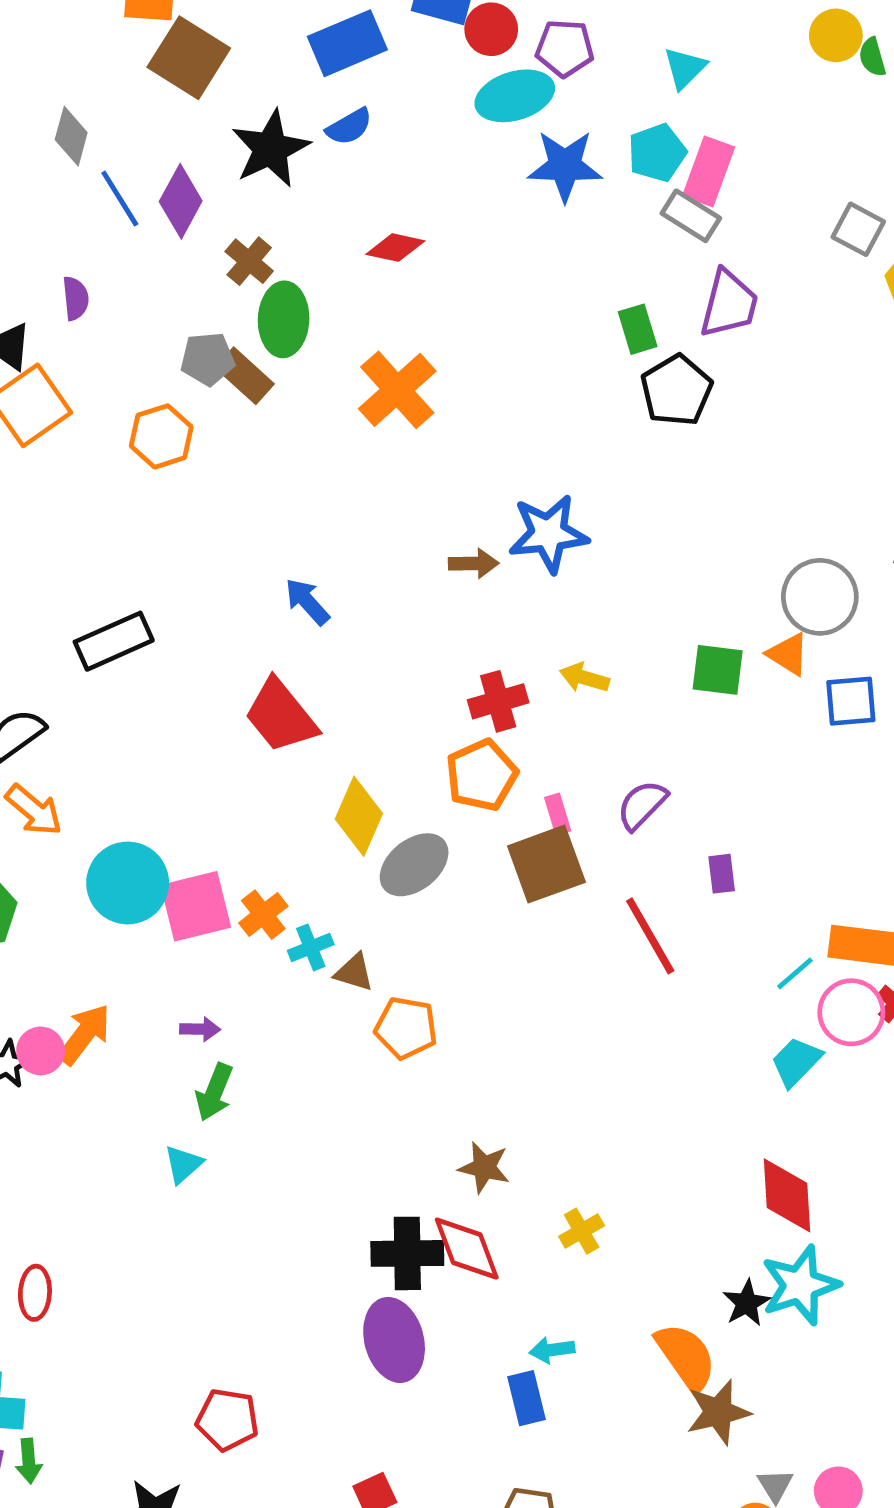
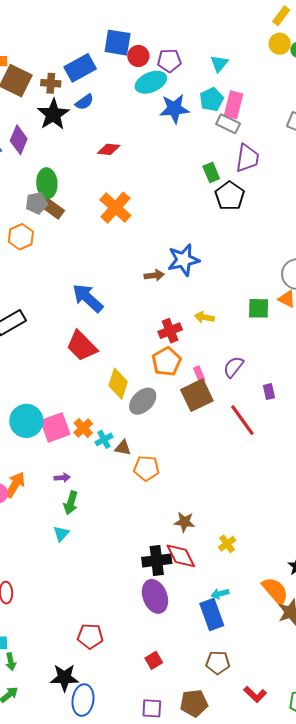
brown cross: (249, 261) -> (51, 83), moved, turned -30
green ellipse: (284, 319) -> (47, 183), moved
blue arrow: (307, 602) -> (88, 298), size x1.6
blue rectangle: (526, 1398) -> (212, 614), size x1.4

